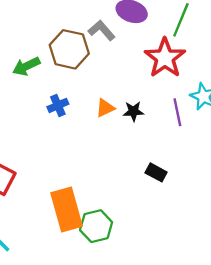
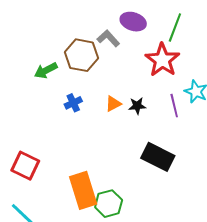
black rectangle: (156, 172) -> (158, 157), size x1.8

